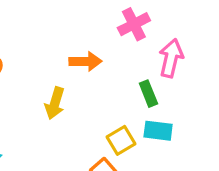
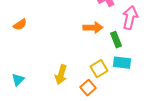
orange arrow: (85, 61) -> (93, 28), moved
yellow arrow: (55, 103) -> (61, 75), moved

